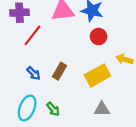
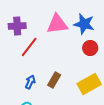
blue arrow: (34, 73) -> (30, 82), turned -112

